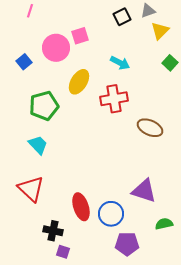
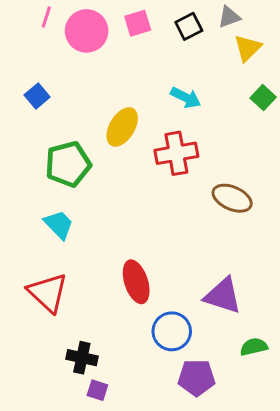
pink square: (80, 36) -> (138, 23), moved
pink circle: (56, 48) -> (87, 31), moved
red ellipse: (81, 207) -> (136, 282), moved

